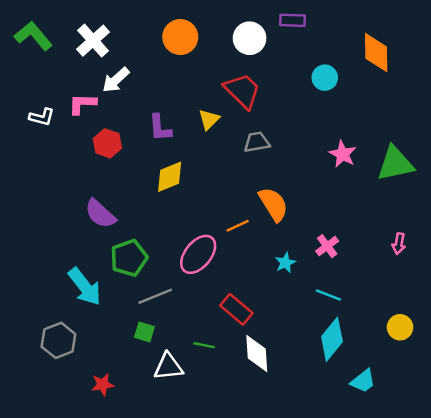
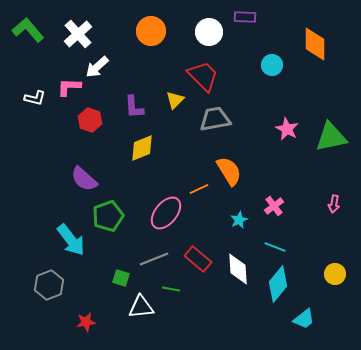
gray trapezoid: (257, 142) -> (215, 119), size x1.4
gray line: (155, 296) -> (154, 259), moved
white diamond: (257, 354) -> (238, 269), moved

